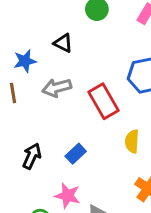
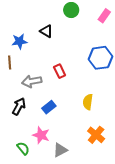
gray arrow: (57, 88) -> (32, 81), moved
red rectangle: (103, 101) -> (60, 71), moved, size x0.6

